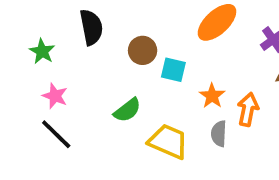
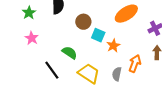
orange star: (212, 96) -> (113, 46), moved
green semicircle: (127, 110) -> (70, 53), turned -119
black line: (56, 134) -> (52, 70), moved

